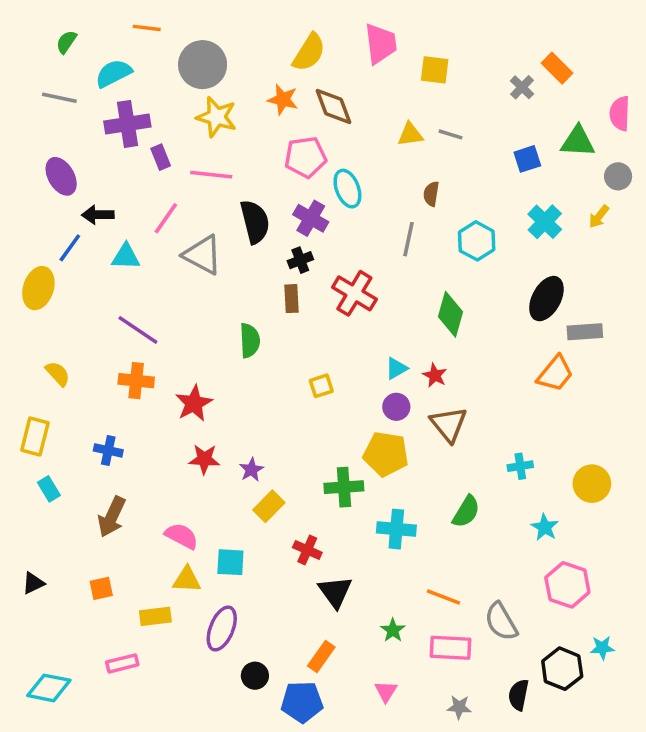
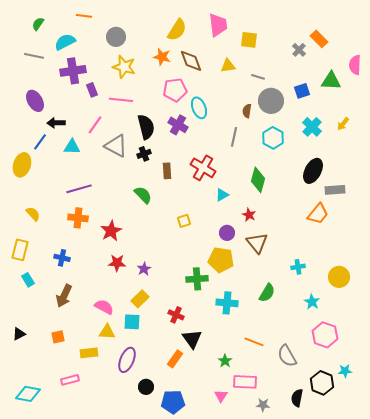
gray circle: (203, 65) -> (116, 37), size x0.7
yellow triangle: (410, 134) -> (228, 66), moved
gray circle: (618, 176) -> (271, 101), moved, size x1.6
black cross: (300, 260) -> (144, 154), moved
purple line: (138, 330) -> (79, 189), turned -50
green semicircle: (250, 340) -> (143, 195), turned -42
cyan triangle: (396, 368) -> (222, 195), moved
yellow rectangle: (269, 506) -> (140, 299), moved
pink rectangle: (450, 648) -> (245, 382), moved
orange rectangle: (321, 656) -> (175, 359), moved

